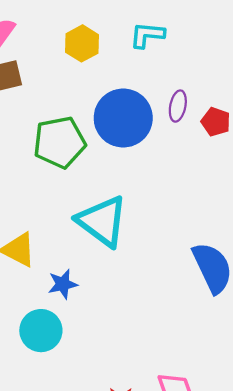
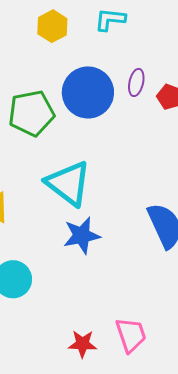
blue star: (63, 284) -> (82, 235), moved, size x1.4

